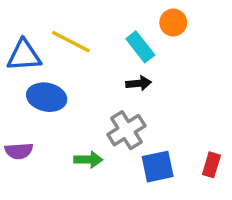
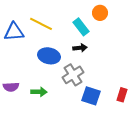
blue ellipse: (47, 97) -> (49, 56), moved
green arrow: (88, 160) -> (39, 92), moved
blue square: (158, 167) -> (91, 96), turned 30

